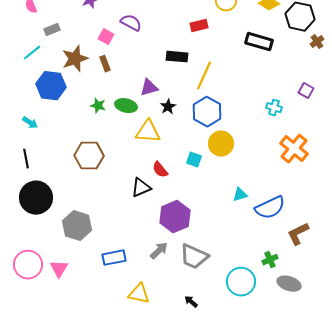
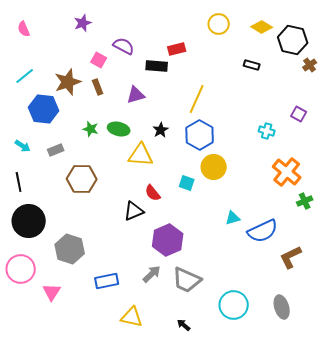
red rectangle: (199, 26) -> (177, 49), moved
gray rectangle: (52, 30) -> (56, 150), moved
black rectangle: (259, 42) -> (252, 65), size x0.6
black rectangle: (177, 57) -> (157, 66), moved
purple triangle: (149, 88) -> (136, 95), moved
green cross: (270, 260) -> (305, 201), moved
pink circle: (28, 265) -> (21, 269), moved
gray ellipse: (289, 284) -> (282, 307), turned 55

